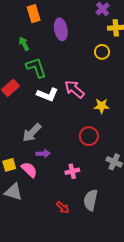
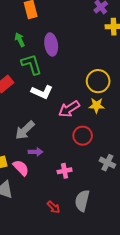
purple ellipse: (61, 29) -> (51, 44), moved
yellow circle: (102, 52) -> (98, 81), moved, size x1.5
pink arrow: (74, 89) -> (69, 109), moved, turned -75

